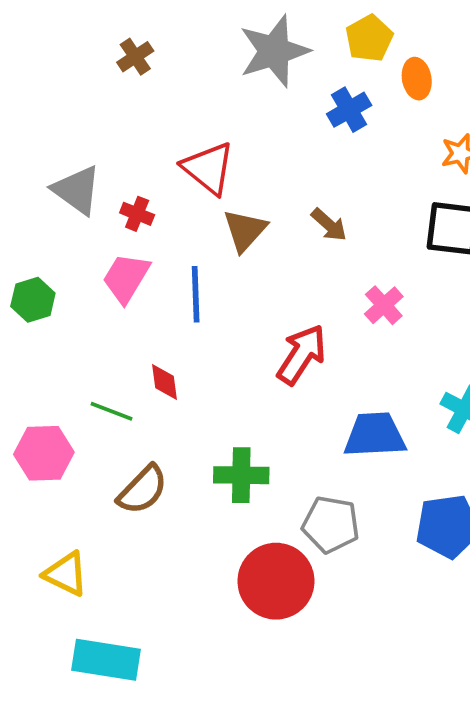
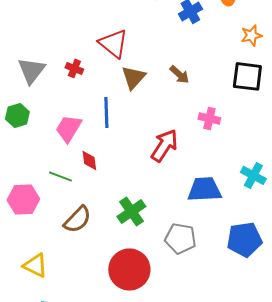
gray triangle: (77, 190) -> (31, 70), moved, turned 32
pink trapezoid: (126, 278) -> (68, 128), moved
pink cross: (384, 305) -> (209, 118), turned -35
green cross: (241, 475) -> (131, 211), turned -36
red circle: (276, 581) -> (129, 269), moved

